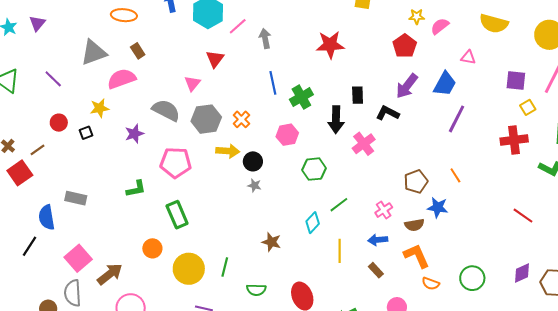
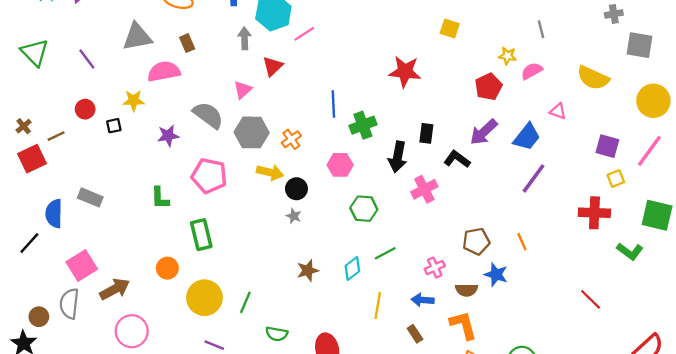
gray arrow: (265, 39) -> (245, 38), moved
green L-shape: (136, 189) -> (160, 198), turned 90
brown star: (271, 242) -> (308, 271), moved, turned 30

